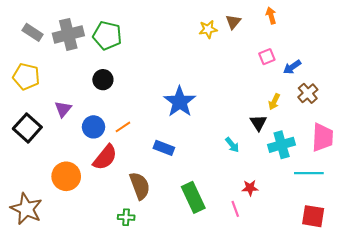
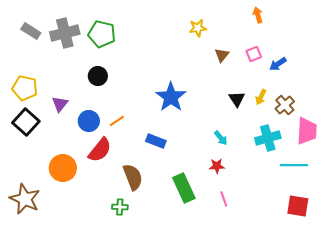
brown triangle: (233, 22) -> (222, 55), moved
yellow pentagon: (26, 77) -> (25, 88), moved
brown cross: (308, 93) -> (285, 105), moved
black triangle: (258, 123) -> (237, 99), moved
red star: (250, 188) -> (217, 166), moved

